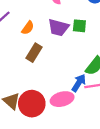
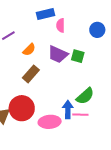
blue arrow: (79, 83) -> (68, 109), turned -42
red circle: (32, 104) -> (22, 108), moved

